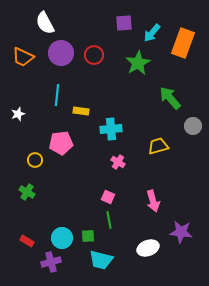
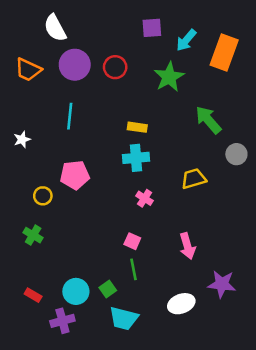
yellow rectangle: (81, 111) -> (137, 127), moved
green square: (88, 236) -> (108, 289), turned -32

